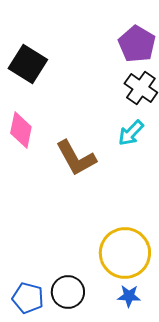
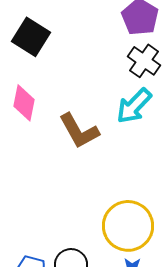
cyan arrow: (131, 133) -> (134, 106), size x1.4

